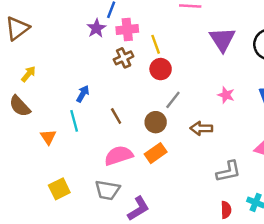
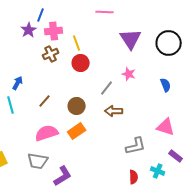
pink star: (226, 95) -> (129, 74), moved
gray line: (173, 100) -> (107, 88), moved
brown line: (116, 116) -> (45, 101), turned 72

